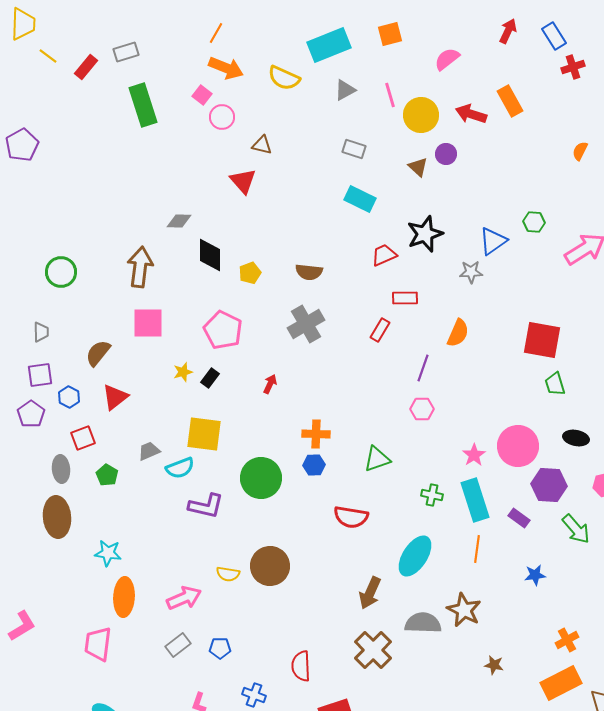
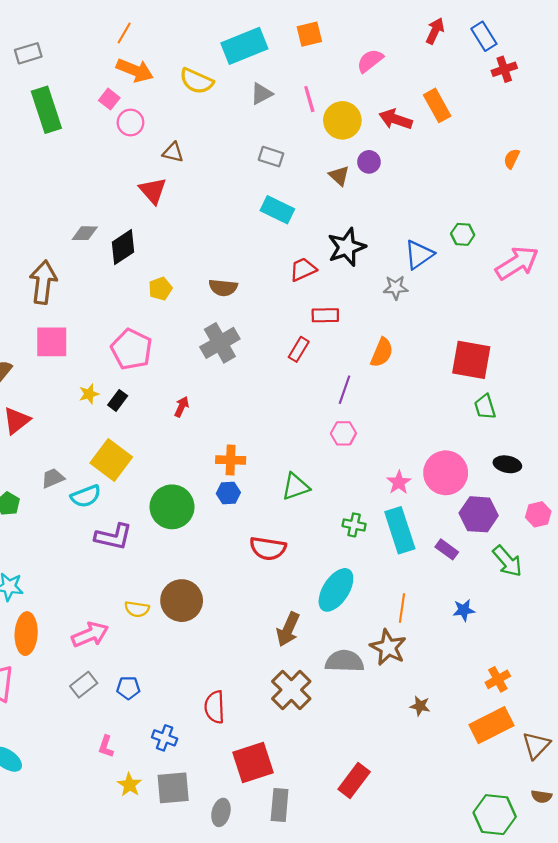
black diamond: (210, 255) -> (123, 247), moved, turned 56
yellow square: (204, 434) -> (111, 460), turned 30
orange line: (477, 549) -> (402, 608), moved

